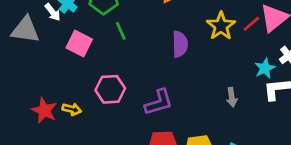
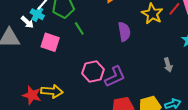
pink hexagon: (110, 89) -> (93, 71), moved
yellow arrow: (72, 109) -> (52, 91), size x1.5

